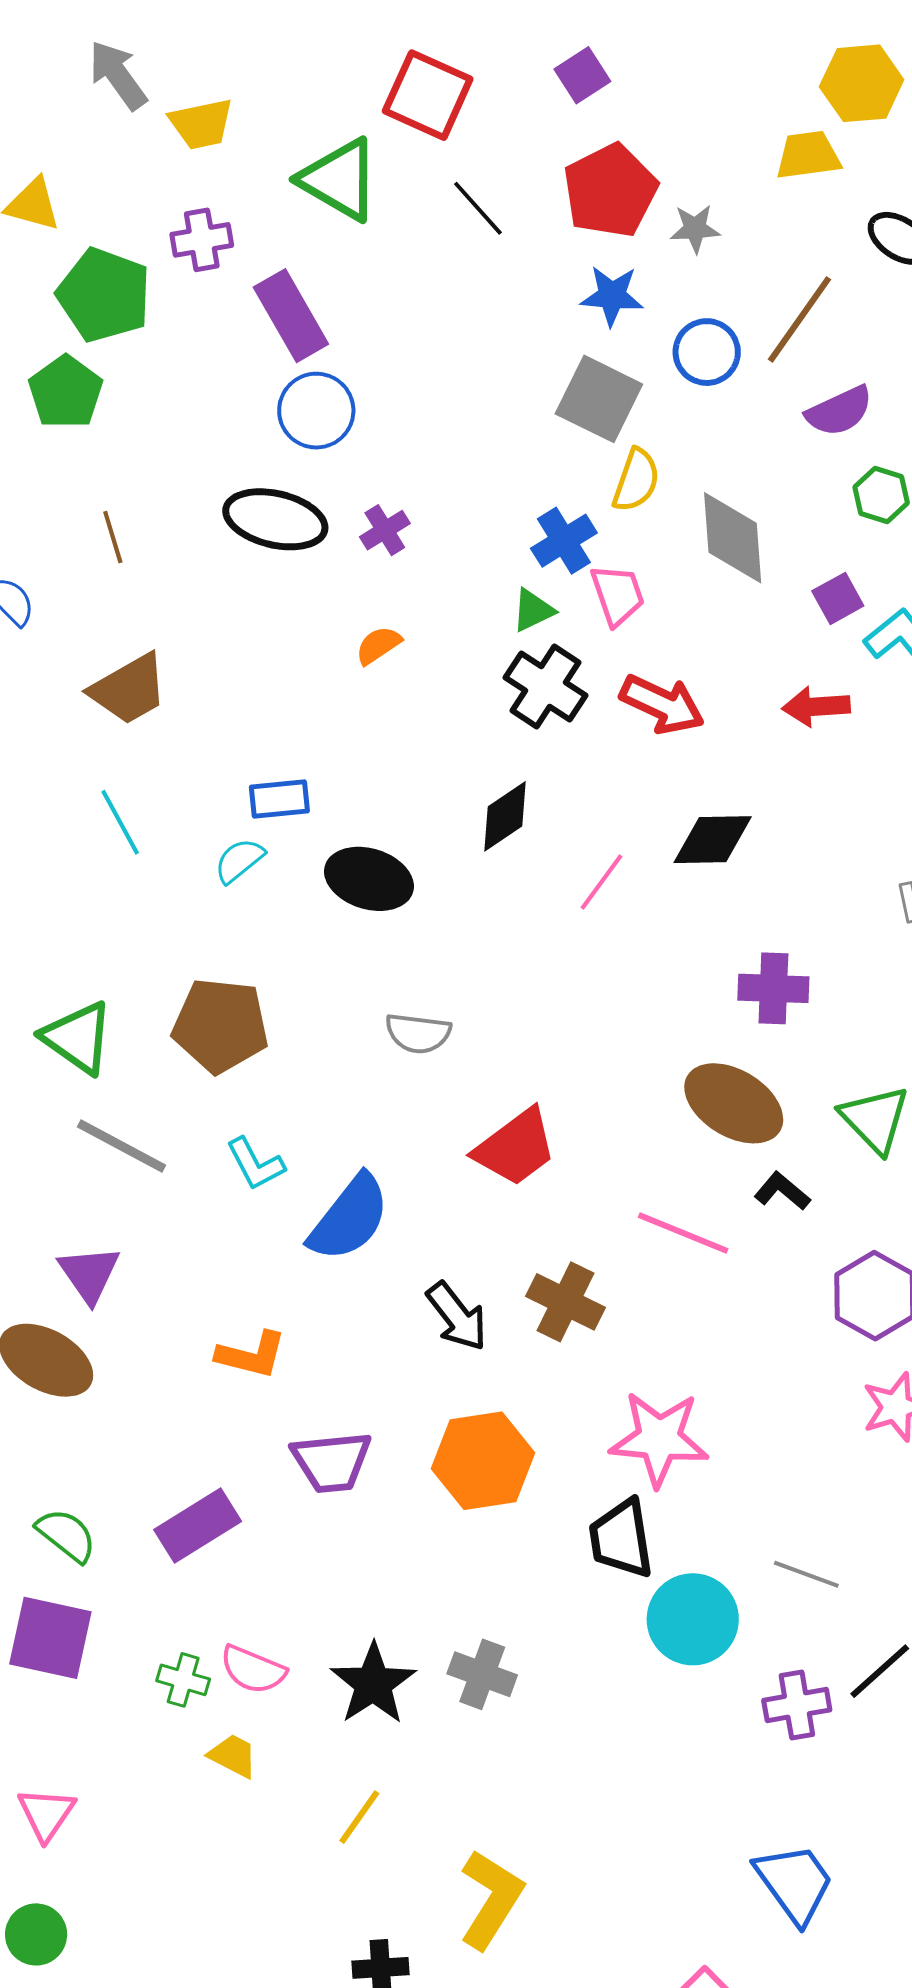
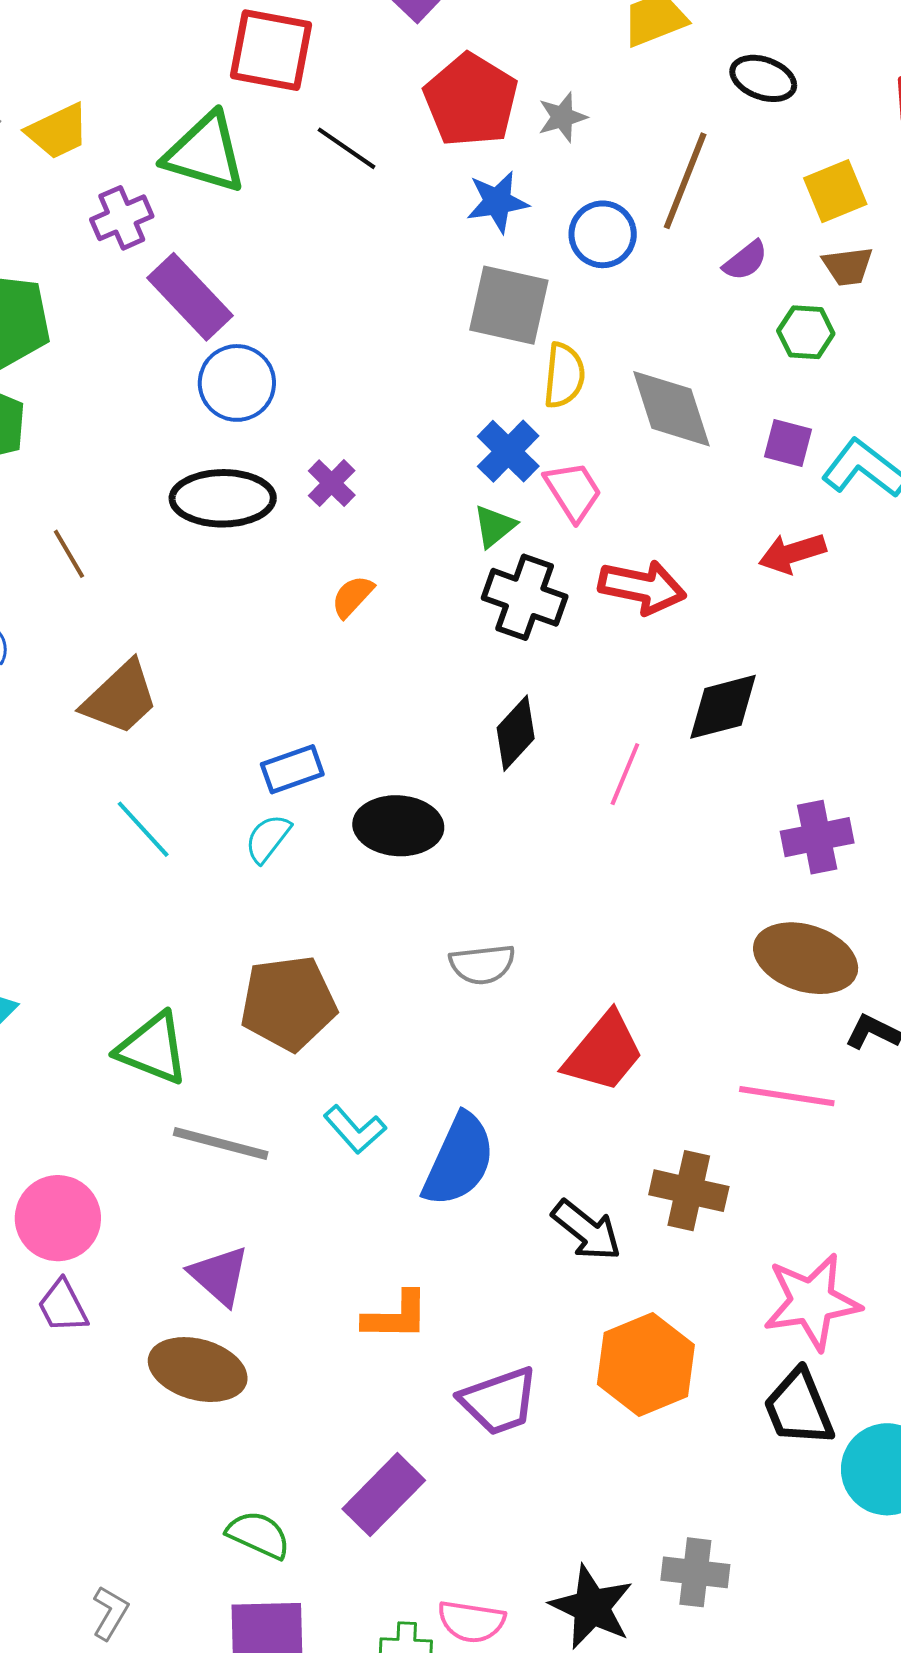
purple cross: (202, 240) -> (122, 218), moved
purple semicircle: (839, 411) -> (745, 261), size x0.7
purple square: (838, 598) -> (788, 443), turned -33

